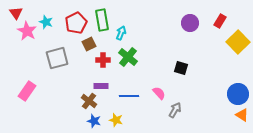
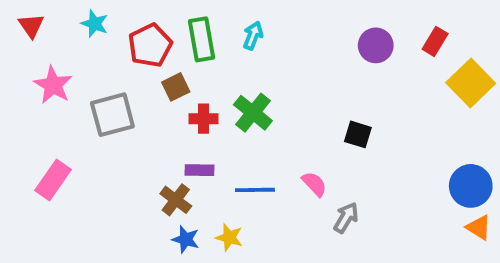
cyan star: (46, 22) -> (95, 24), moved
pink star: (27, 31) -> (53, 85), moved
cyan arrow: (121, 33) -> (253, 35), moved

